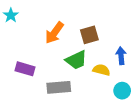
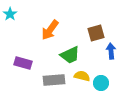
brown square: (89, 35) -> (96, 33), moved
yellow semicircle: (101, 70) -> (82, 76), moved
cyan circle: (122, 91) -> (101, 83), moved

